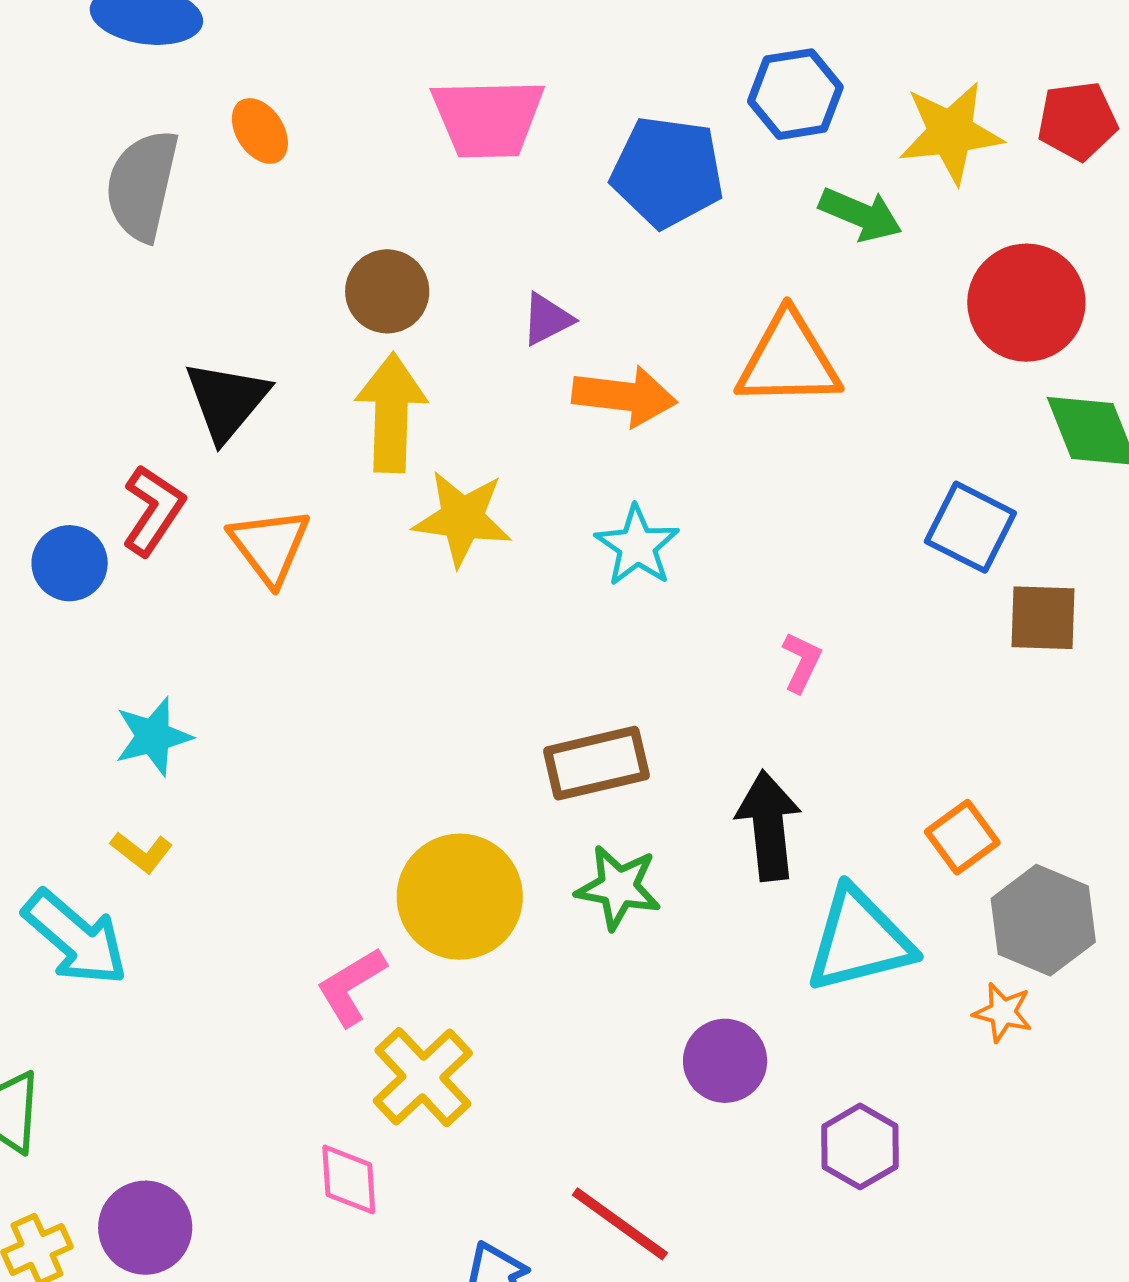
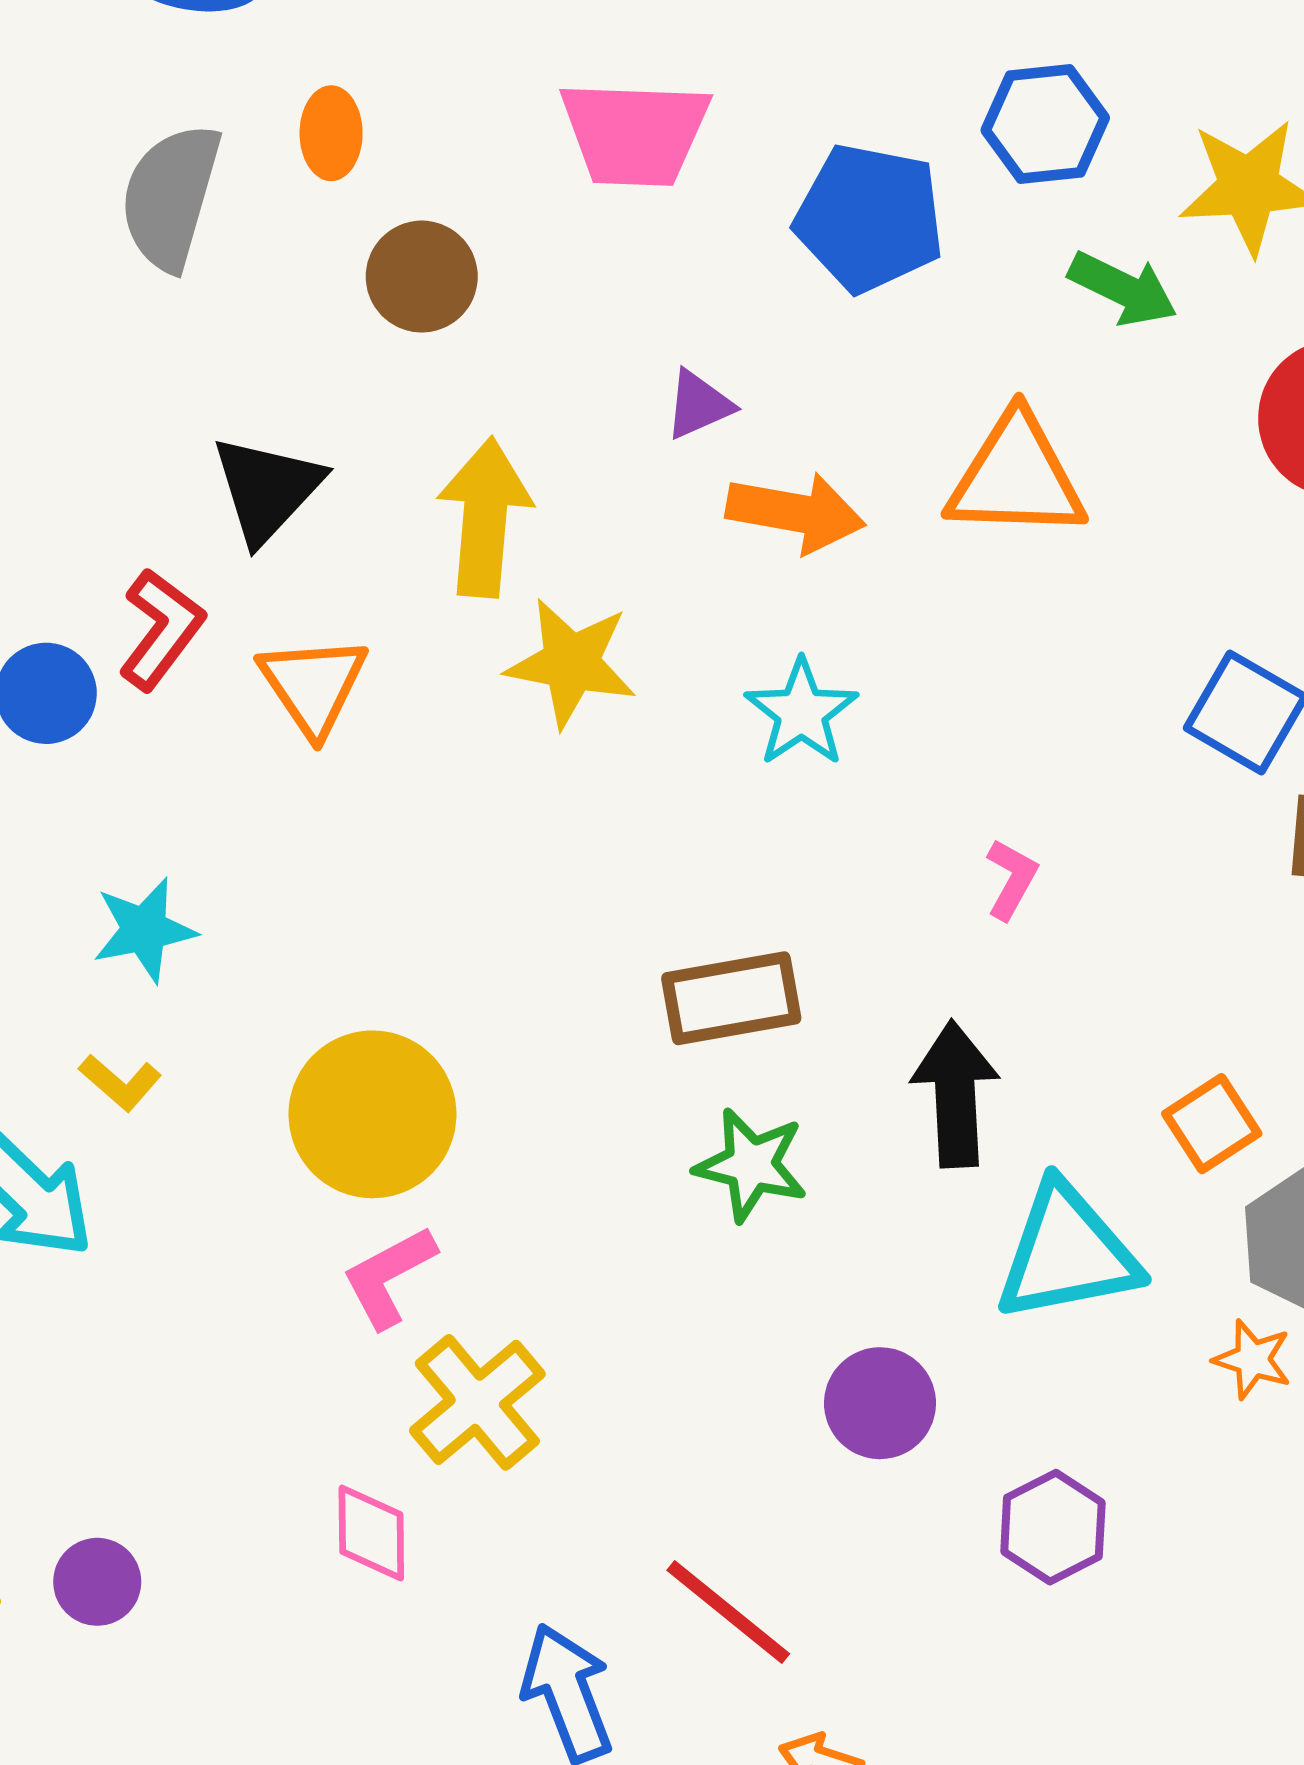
orange ellipse: (260, 131) -> (331, 133), turned 30
brown circle: (387, 291) -> (422, 277), moved
yellow circle: (460, 897) -> (372, 1114), moved
purple circle: (145, 1228) -> (97, 1582), size x0.7

